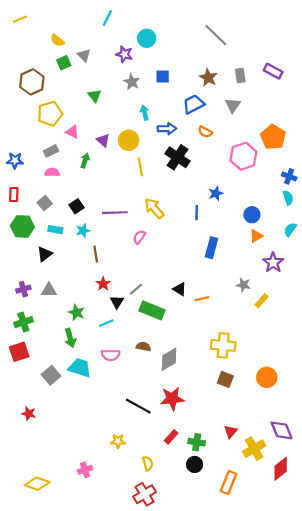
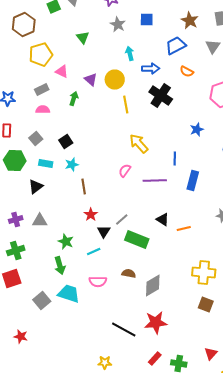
purple line: (115, 213) -> (155, 180), moved
blue line: (197, 213) -> (175, 158), moved

